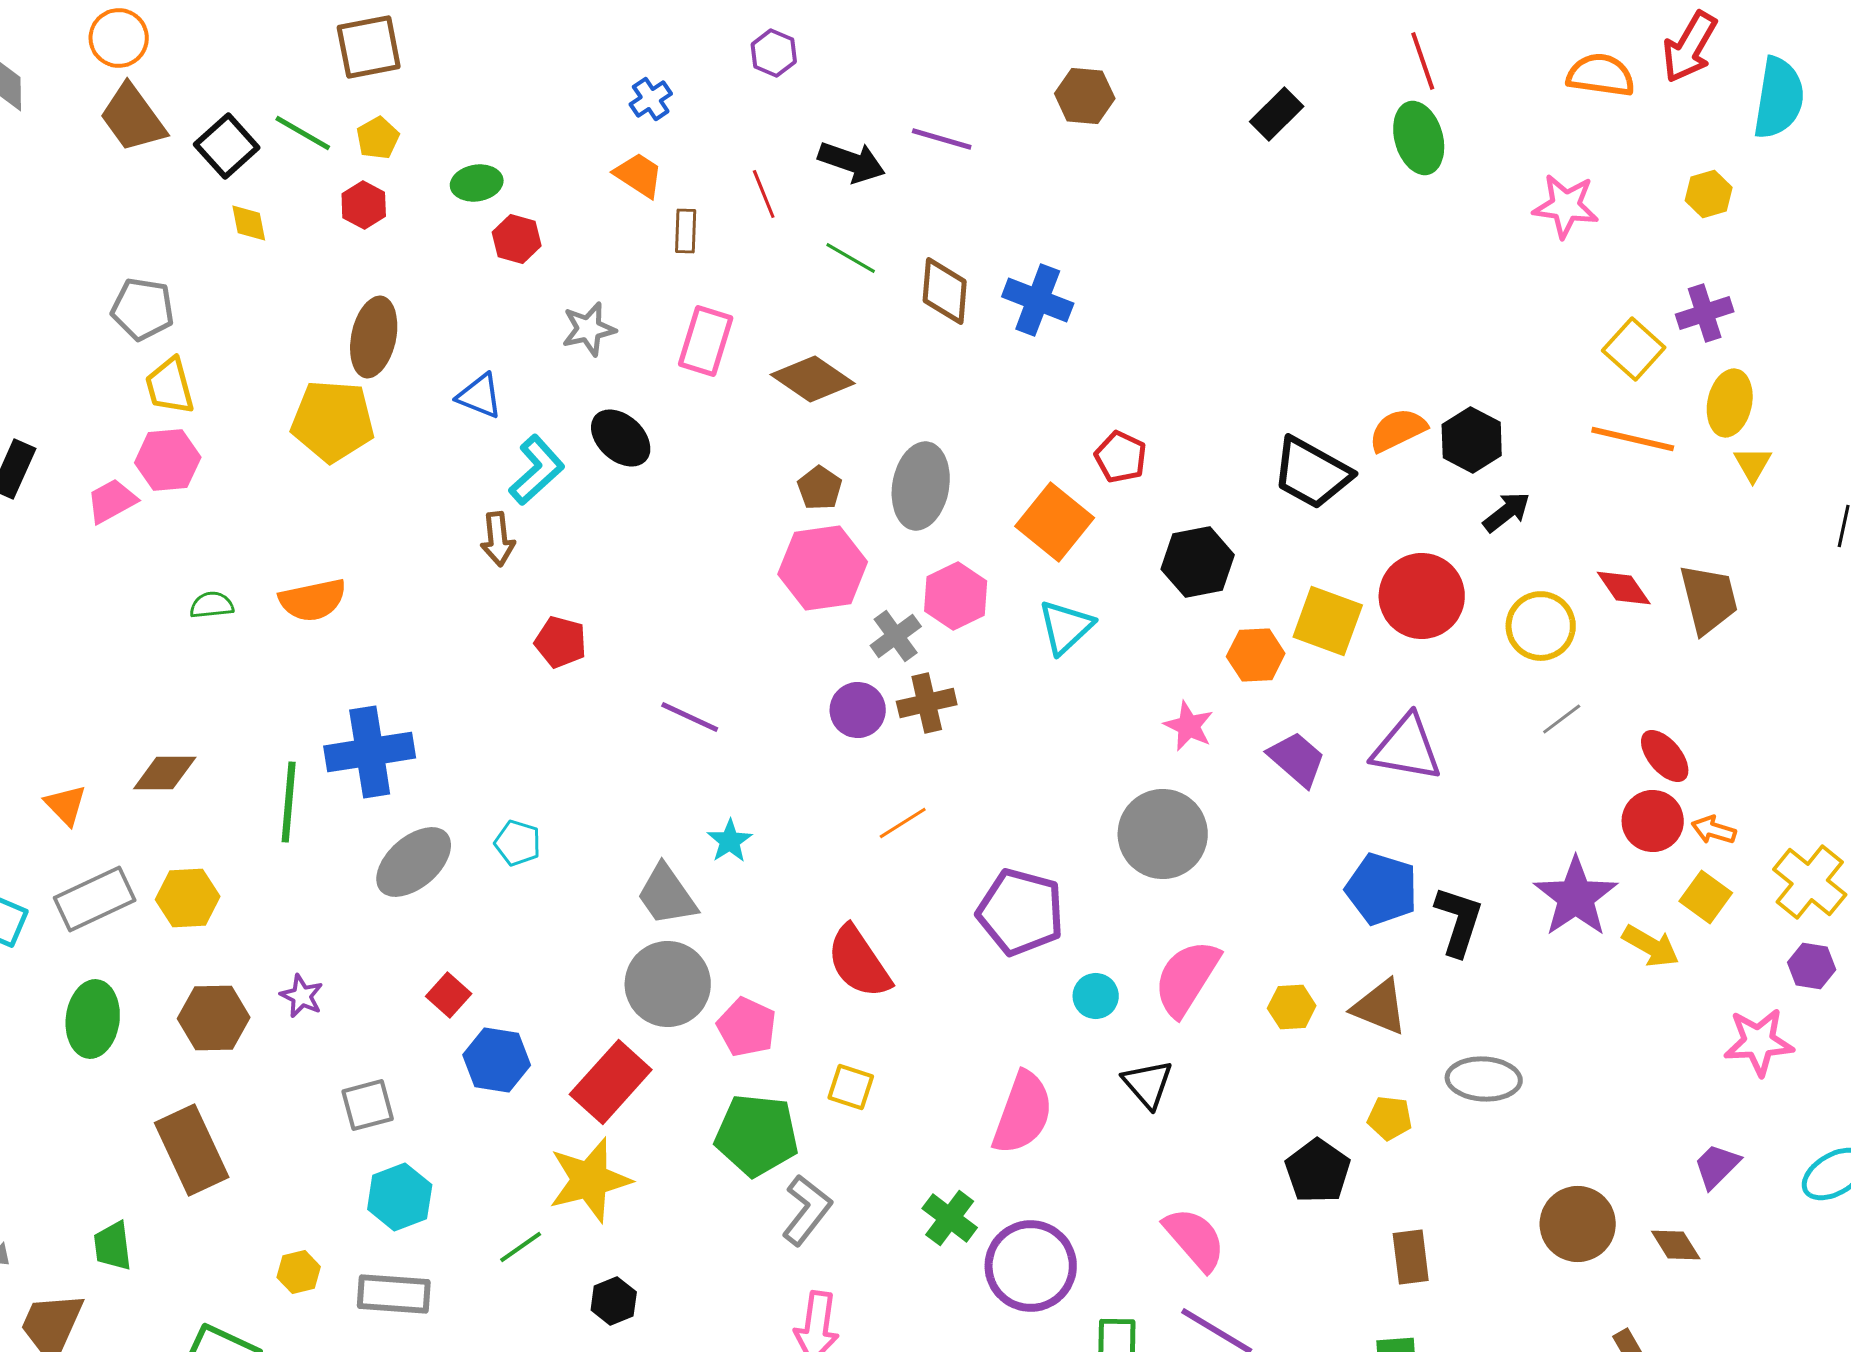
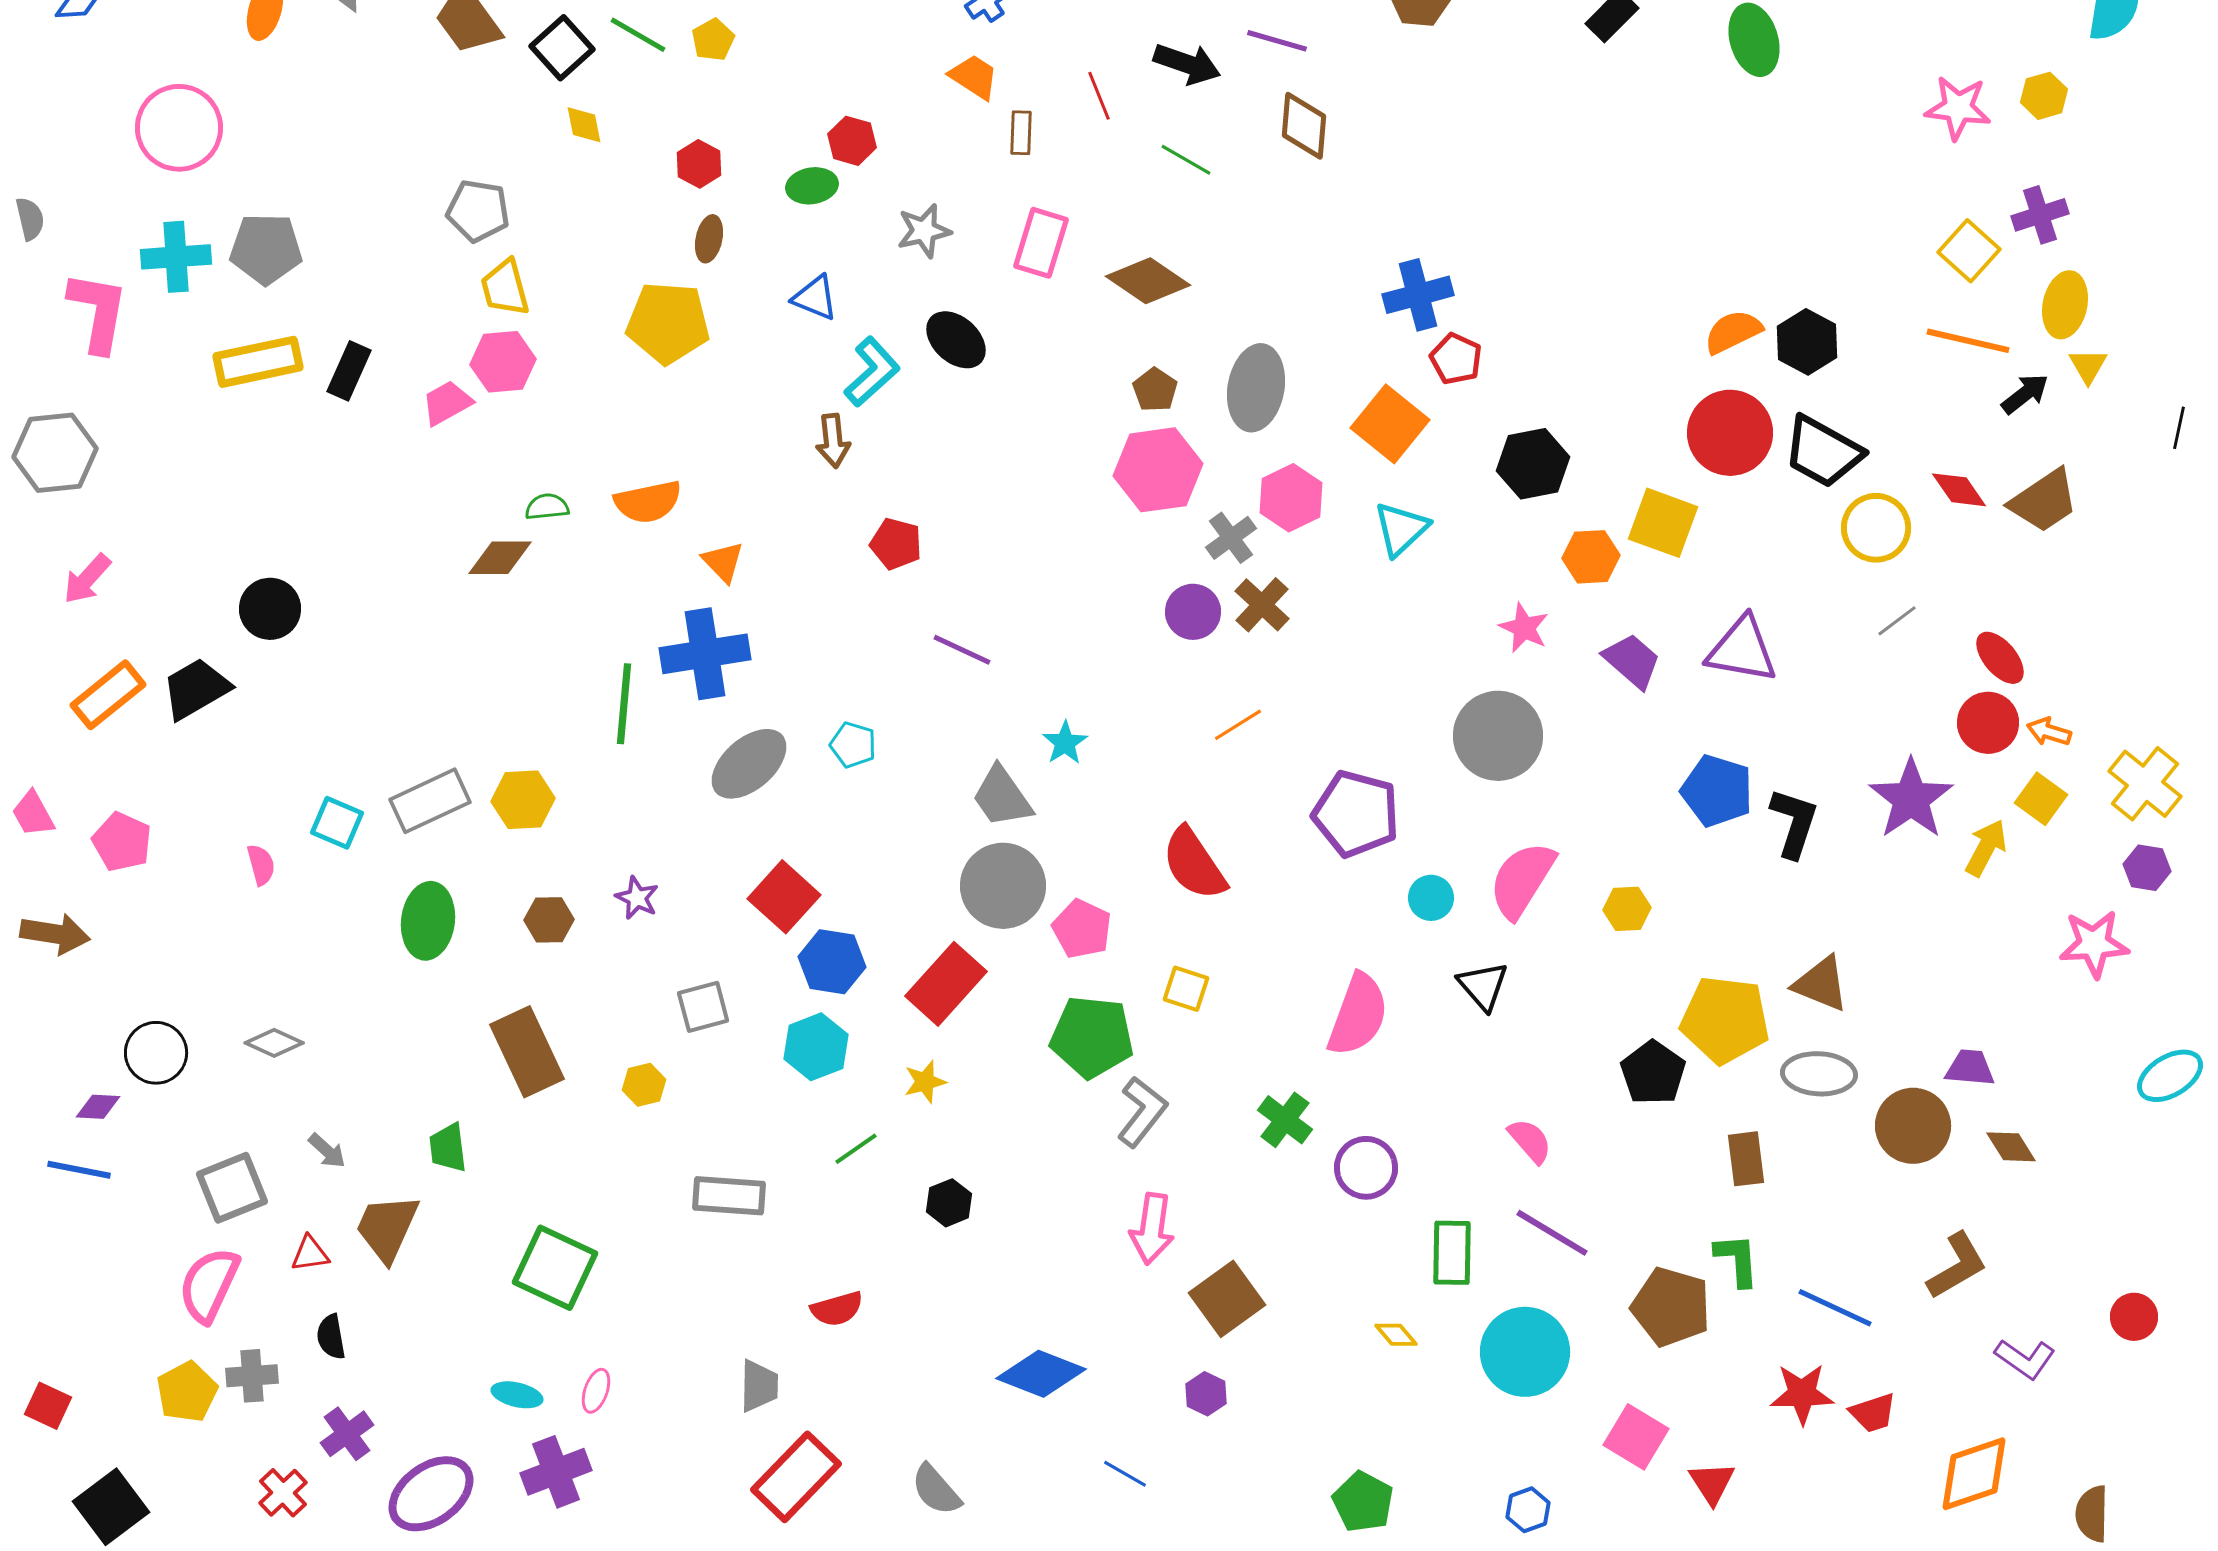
green ellipse: (477, 183) -> (812, 186), moved
red hexagon: (364, 205) -> (699, 164), moved
pink star: (1566, 206) -> (1958, 108), moved
brown diamond: (945, 291) -> (1304, 126), moved
blue cross: (1038, 300) -> (1418, 295), moved, turned -36
brown ellipse: (374, 337) -> (709, 239), size x0.6
black trapezoid: (1312, 473) -> (1823, 452), moved
black arrow: (1507, 512) -> (2025, 394), moved
red circle: (1422, 596) -> (1730, 433), moved
brown trapezoid: (1709, 599) -> (2044, 501), turned 70
brown cross: (927, 703) -> (1262, 605), turned -34
purple line: (690, 717) -> (962, 650), moved
brown diamond: (165, 773) -> (500, 558), moved
orange triangle: (66, 805) -> (723, 562), moved
yellow arrow: (1651, 946) -> (1986, 848), turned -92
red square: (449, 995) -> (784, 897), size x1.6
brown triangle: (1380, 1007) -> (1821, 984), moved
brown hexagon: (214, 1018) -> (549, 920), size x0.7
gray ellipse: (1484, 1079) -> (1819, 1074), moved
yellow pentagon: (1390, 1118) -> (1725, 1020), size x2.0
purple trapezoid: (1717, 1166) -> (1970, 1068), moved, turned 50
yellow star: (590, 1180) -> (925, 1082), size x0.5
cyan hexagon: (400, 1197) -> (816, 1047), moved
pink semicircle: (1195, 1239) -> (1530, 1141), size x0.7
purple circle: (1031, 1266) -> (1366, 1168), size x0.7
yellow hexagon: (299, 1272) -> (644, 1085), moved

